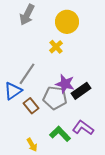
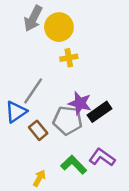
yellow circle: (67, 22) -> (59, 27), moved
yellow cross: (56, 47) -> (69, 58), turned 32
yellow arrow: (32, 145) -> (39, 178), turned -120

